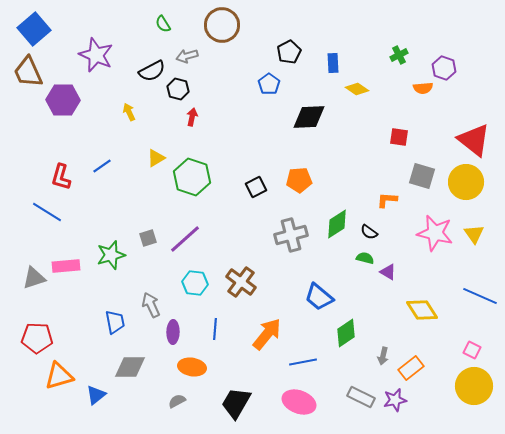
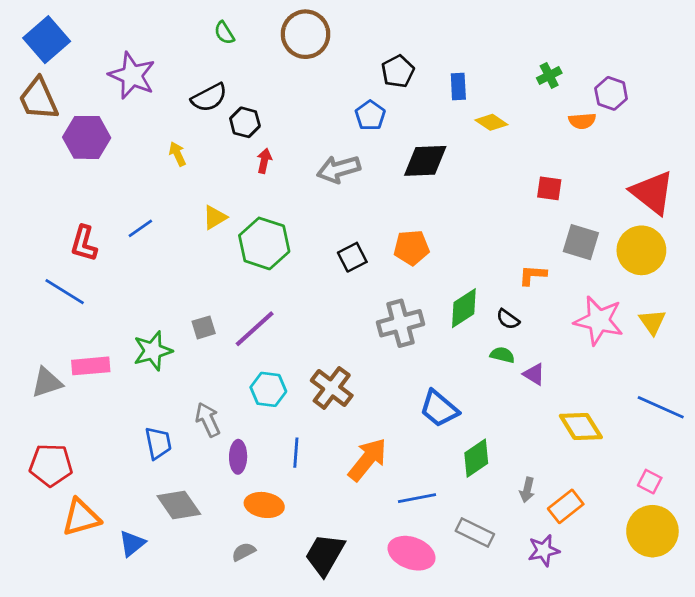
gray arrow: (187, 56) -> (339, 169), moved, size x1.4
gray diamond: (130, 367) -> (179, 505), turned 56
gray rectangle: (361, 397) -> (475, 533), moved

